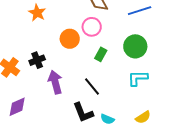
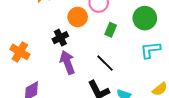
black cross: (37, 60) -> (60, 38), moved

